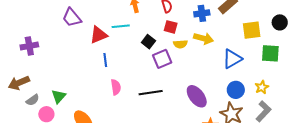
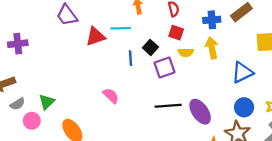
yellow arrow: (203, 38) -> (212, 48), turned -120
blue line: (105, 60) -> (131, 58), moved
pink semicircle: (116, 87) -> (111, 96), turned -42
black line: (151, 93) -> (168, 106), moved

